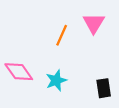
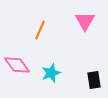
orange line: (62, 35) -> (40, 30), moved

